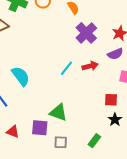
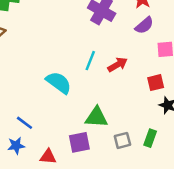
red arrow: (90, 66) -> (118, 65), moved
cyan semicircle: (21, 76) -> (59, 83), moved
gray square: (61, 142) -> (122, 140), moved

